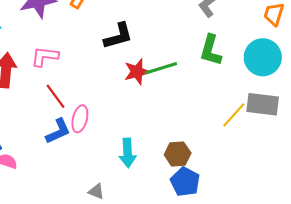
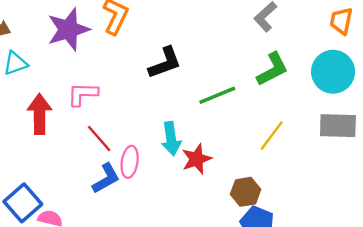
green L-shape: (211, 50) -> (272, 69), turned -128
red star: (137, 72) -> (197, 159), moved
yellow line: (234, 115) -> (272, 135), moved
cyan arrow: (128, 153) -> (171, 139), moved

